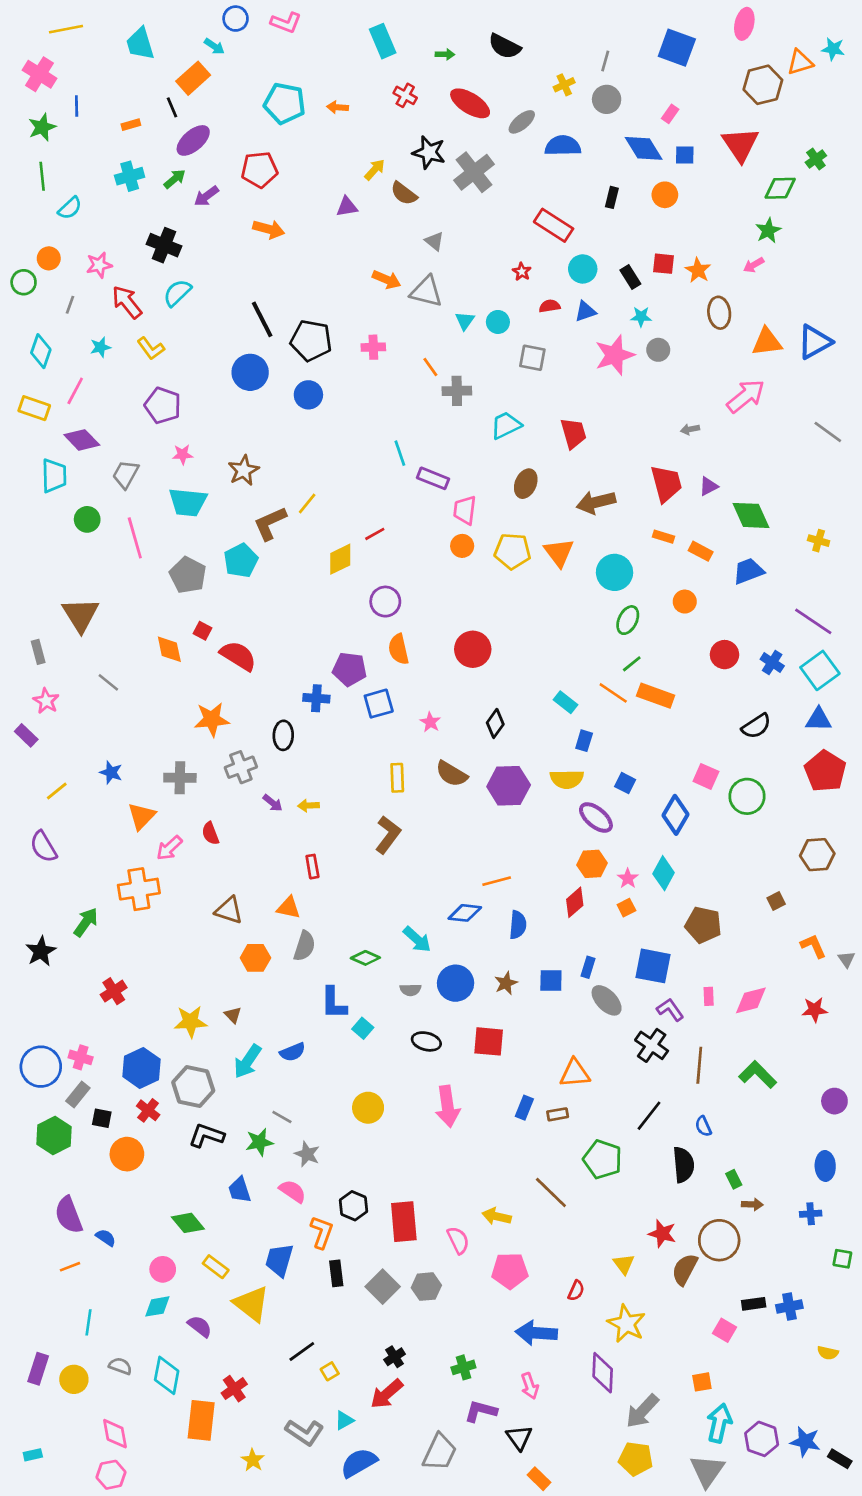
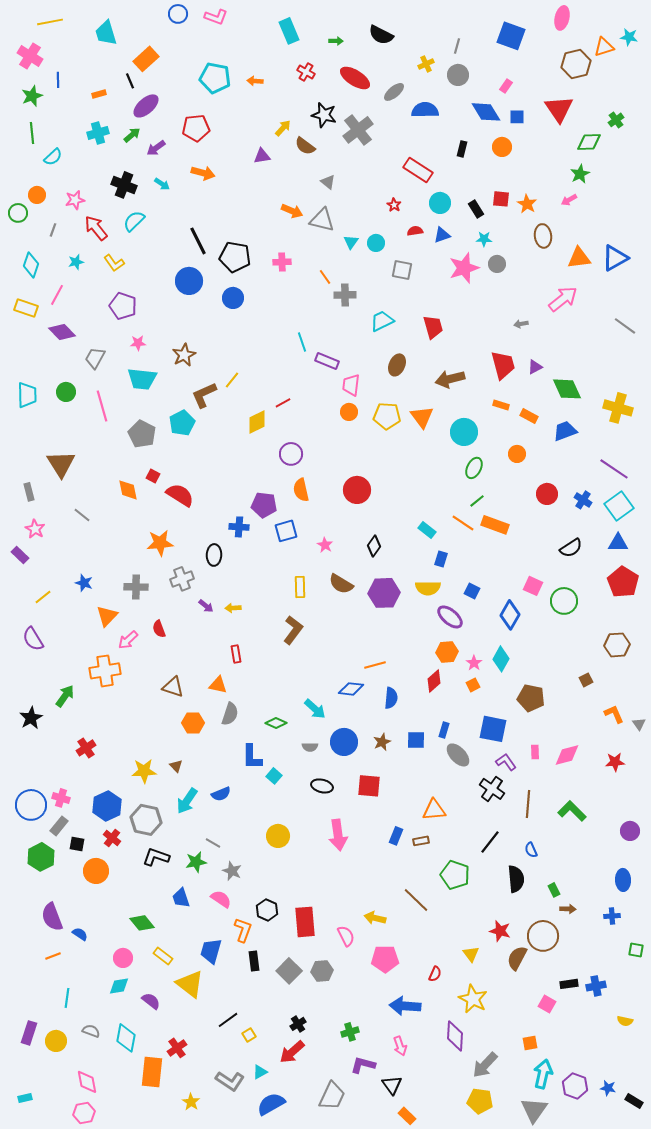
cyan arrow: (214, 46) -> (162, 184), moved
cyan trapezoid: (54, 476) -> (27, 395), moved
yellow cross: (819, 541) -> (618, 408), size x1.8
blue star: (805, 1442) -> (608, 1088), size x0.7

